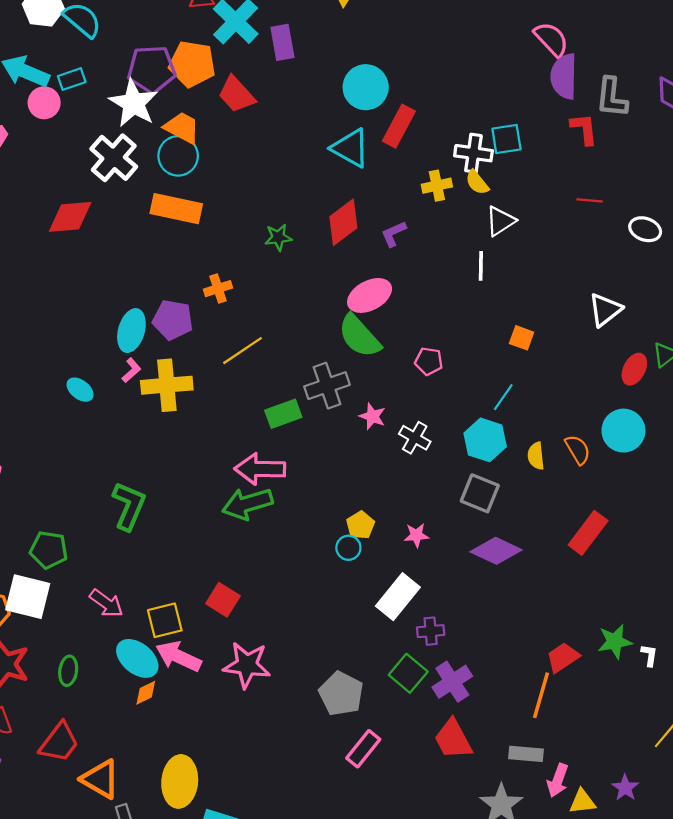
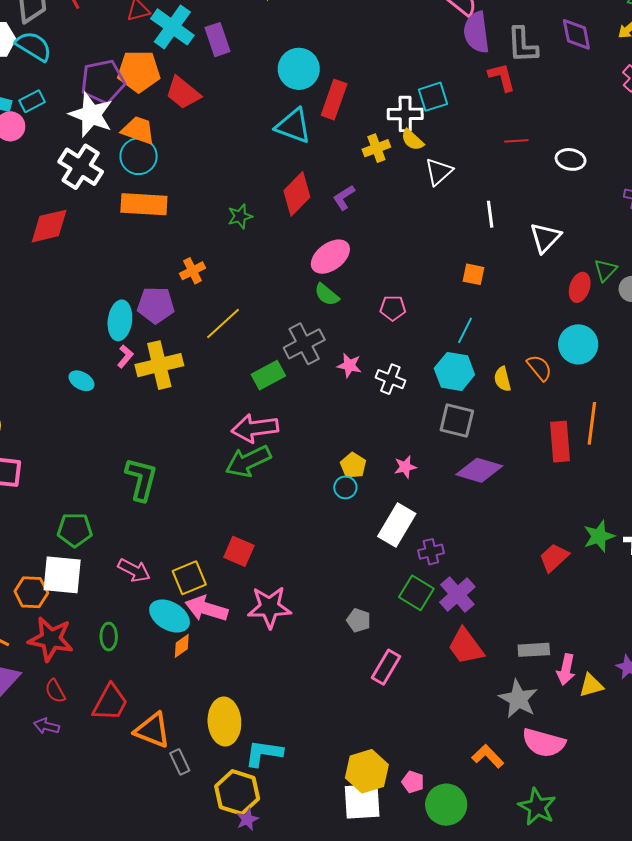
white line: (481, 266) -> (490, 214), moved
green semicircle: (359, 336) -> (327, 295), size x0.6
red rectangle: (588, 533) -> (560, 442), turned -33
gray pentagon: (341, 694) -> (359, 620), size x0.6
orange line: (541, 695) -> (592, 423), moved

